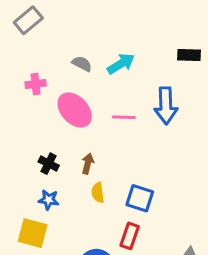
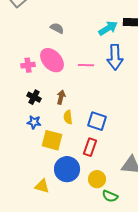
cyan arrow: (121, 64) -> (108, 28), moved
pink cross: (36, 84) -> (28, 65), moved
yellow square: (33, 233) -> (52, 140), moved

